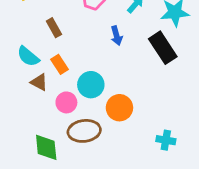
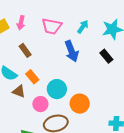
blue arrow: (116, 36) -> (72, 51), size x1.5
black rectangle: (163, 48) -> (106, 56), size x0.6

